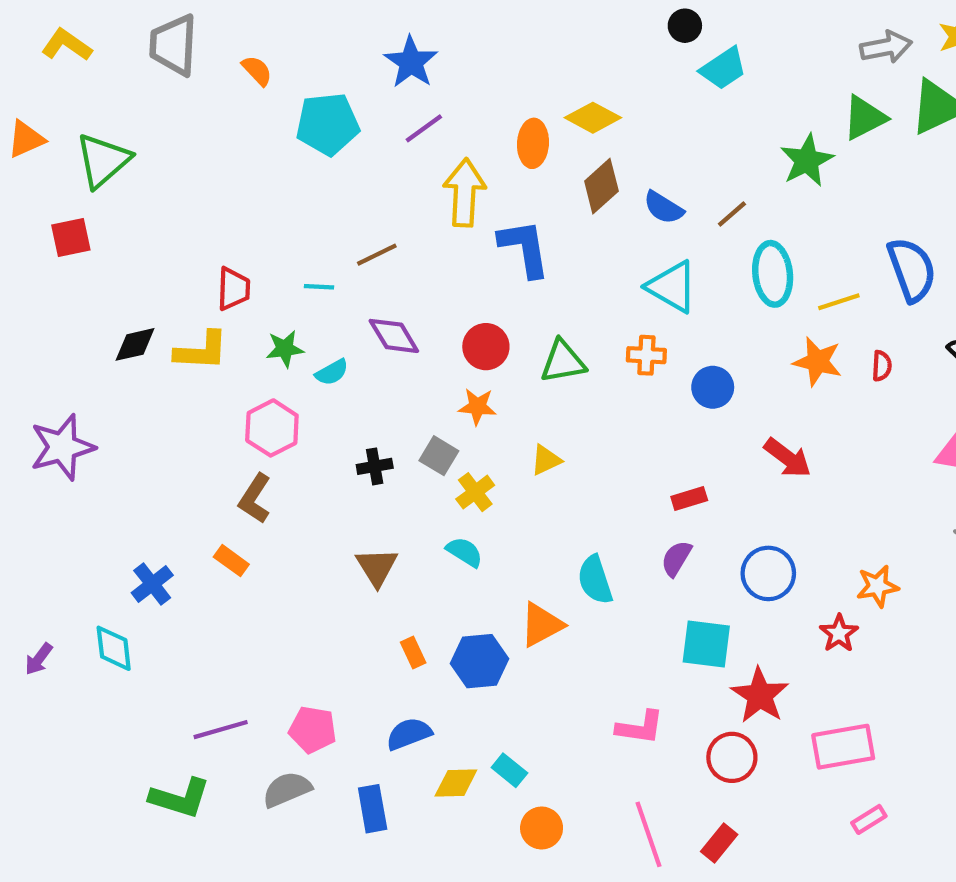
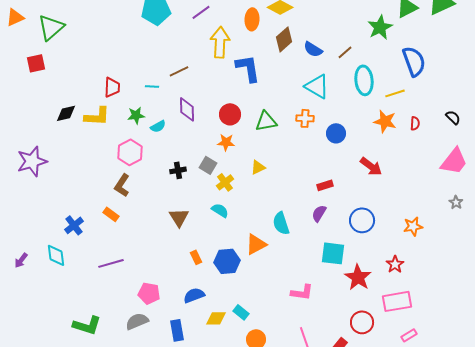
blue semicircle: (912, 270) -> (414, 61), moved
purple diamond: (394, 336) -> (187, 109), turned 30
red star: (839, 633) -> (395, 264), moved
purple line: (221, 730) -> (111, 263), moved
red circle: (732, 757) -> (362, 322), moved

